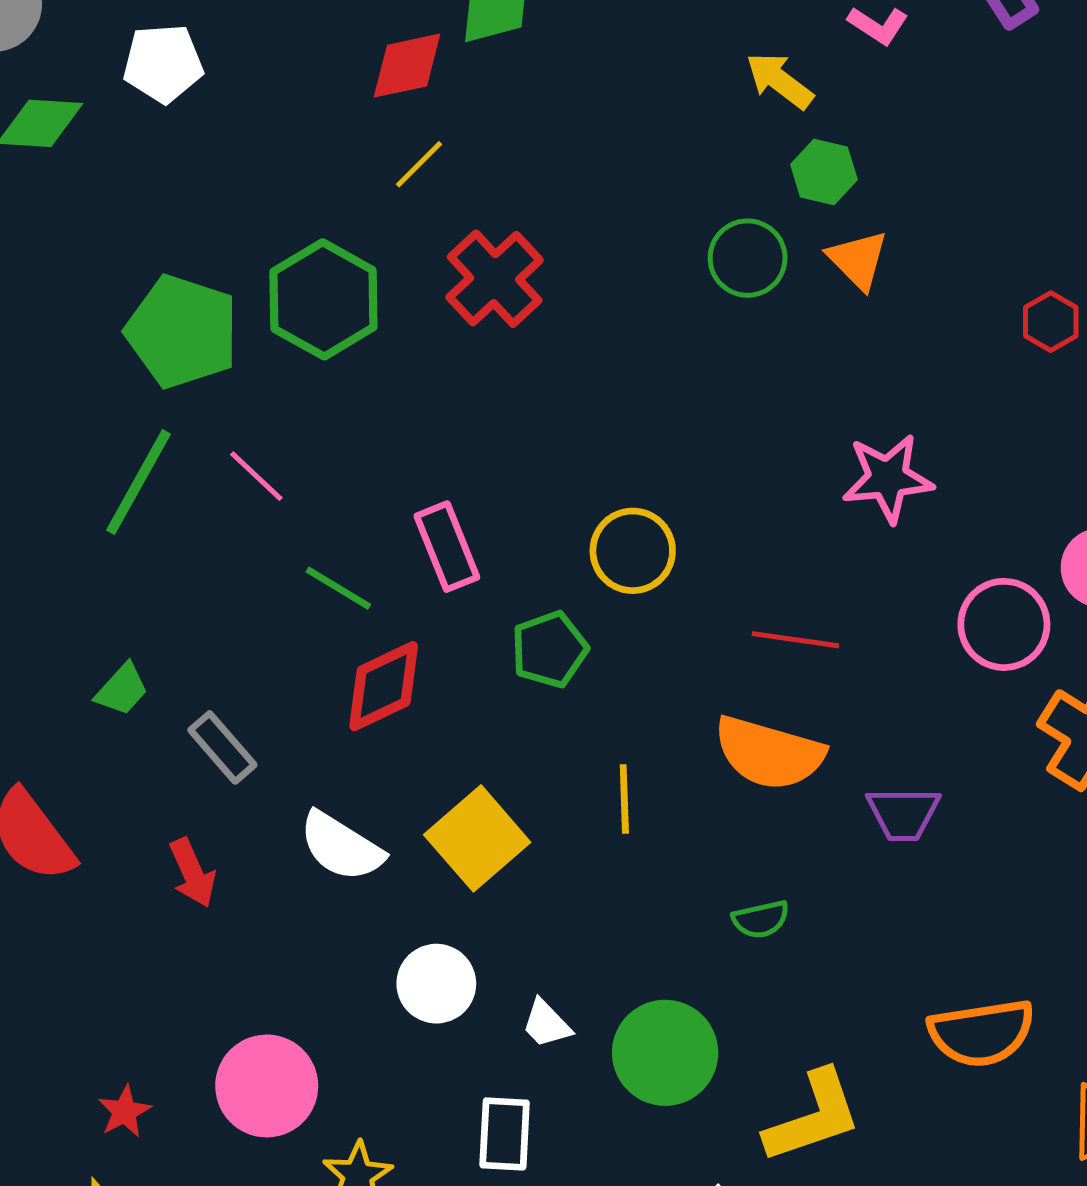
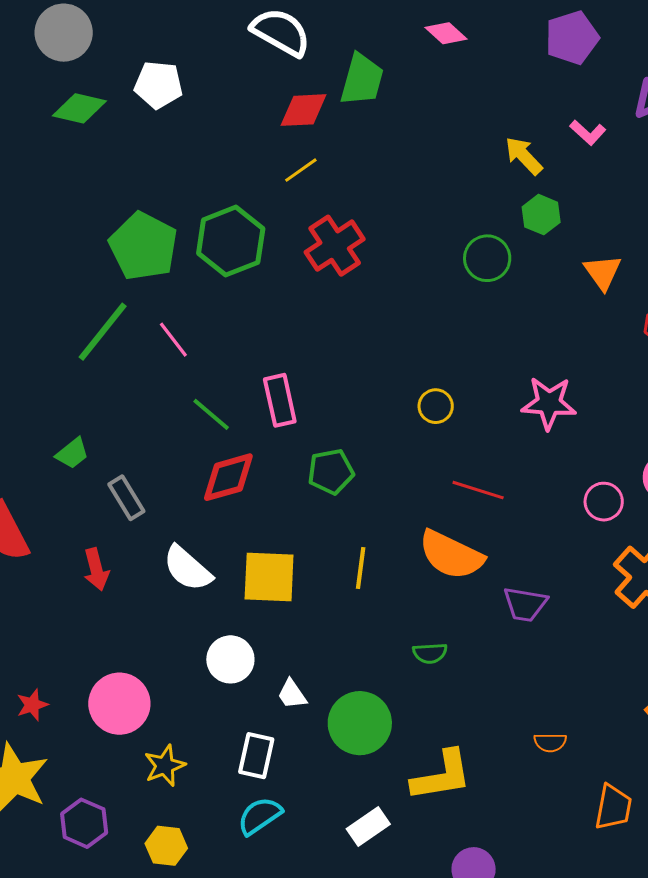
orange triangle: (858, 260) -> (603, 272), moved
yellow circle: (633, 551) -> (436, 406), moved, size x0.7
pink circle: (1004, 624) -> (604, 502), size x0.7
yellow square: (477, 838) -> (269, 577), turned 34
orange semicircle: (982, 1033) -> (550, 742), size x0.5

